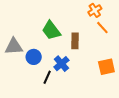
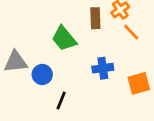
brown rectangle: (75, 41) -> (95, 18), moved
blue cross: (61, 64) -> (103, 68), moved, turned 35

